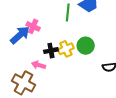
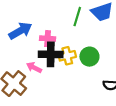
pink cross: (33, 26) -> (48, 39), moved, turned -32
black cross: (51, 51) -> (51, 54), size x1.5

